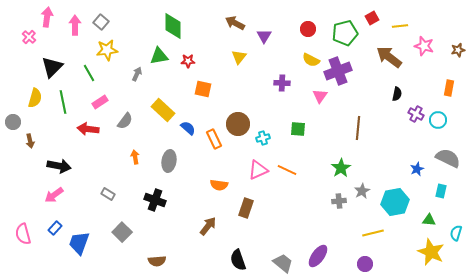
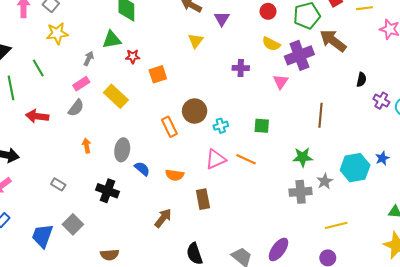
brown arrow: (389, 57) -> (333, 41), moved
red star: (188, 61) -> (133, 56), moved
green line: (89, 73) -> (38, 68), moved
orange square: (203, 89) -> (158, 74), turned -30
pink rectangle: (100, 102) -> (81, 84), moved
blue semicircle: (188, 128) -> (142, 169), moved
green square: (298, 129) -> (262, 126), moved
green star: (341, 168) -> (303, 157), turned 30
gray cross: (339, 201) -> (301, 192), size x1.5
cyan hexagon: (395, 202) -> (355, 168), moved
brown rectangle: (246, 208) -> (203, 199), turned -30
blue trapezoid: (79, 243) -> (42, 236), moved

